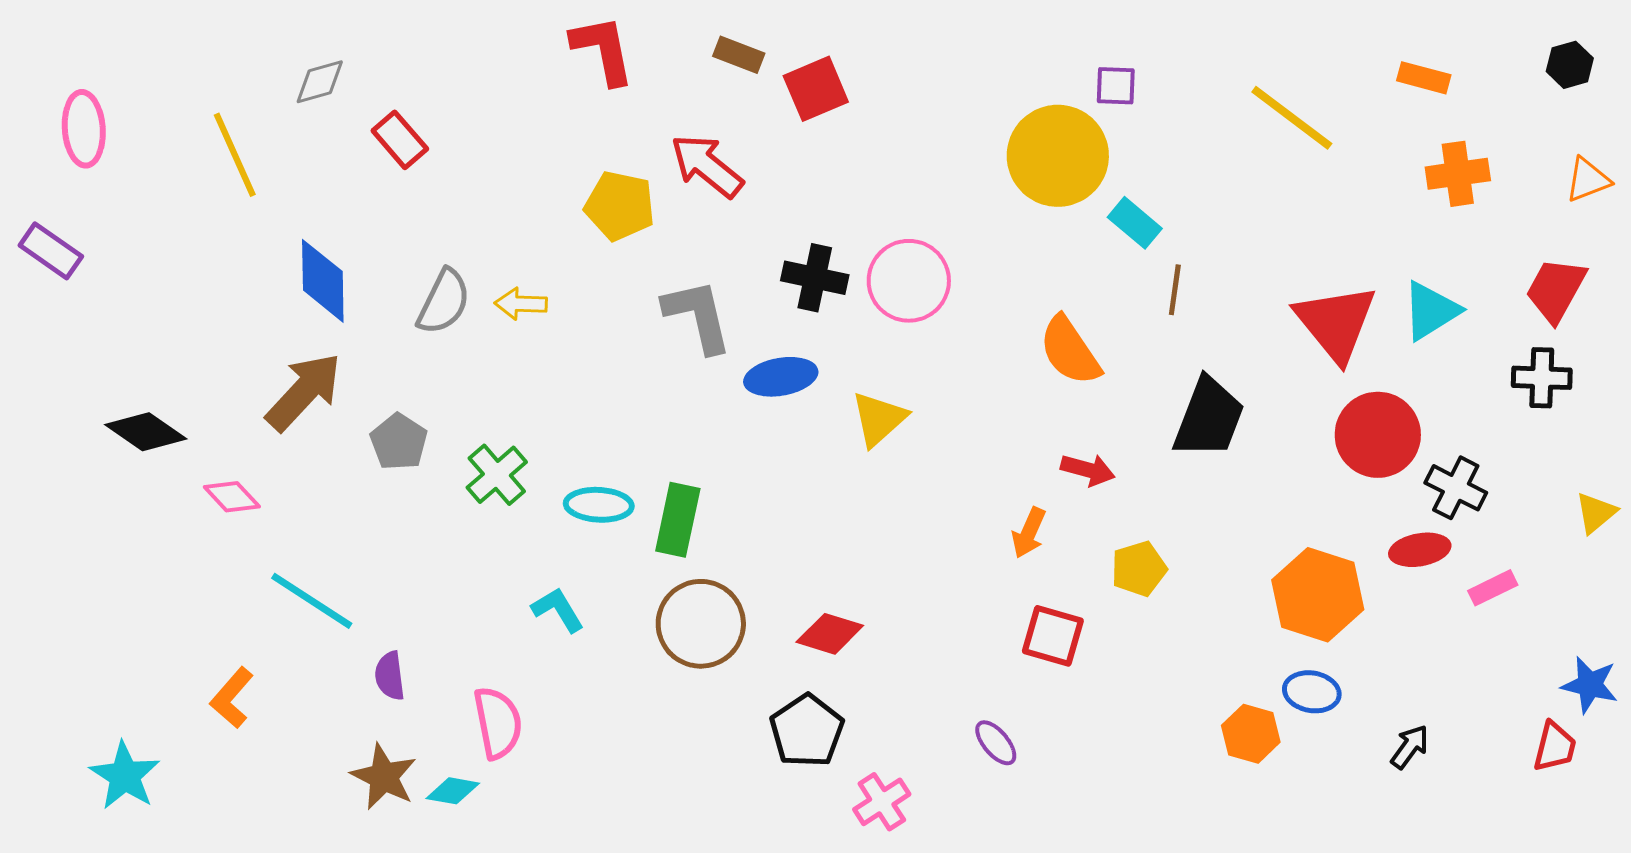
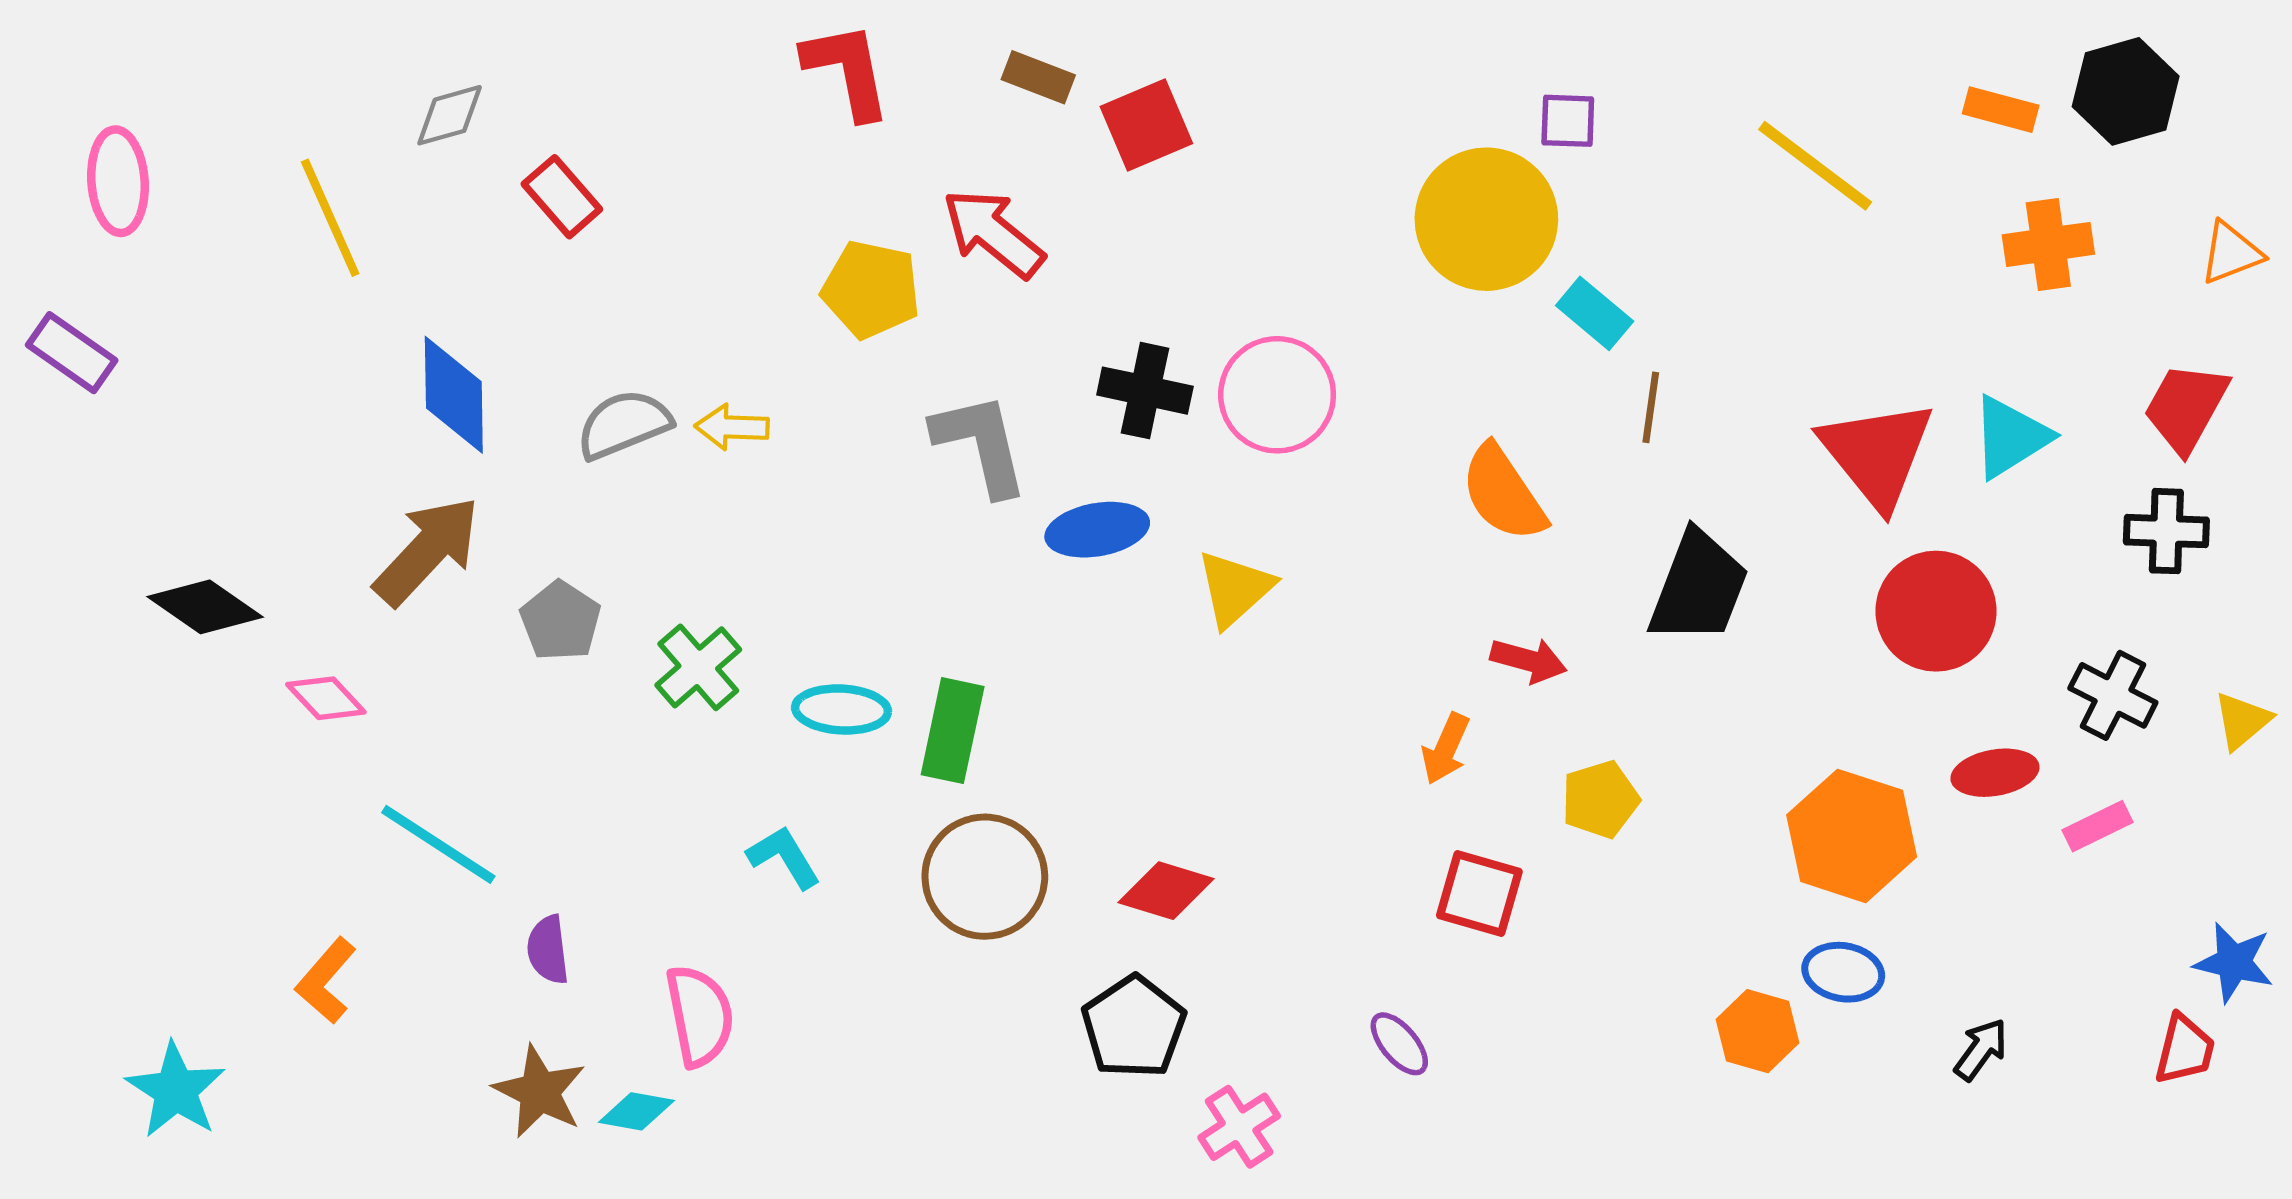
black hexagon: (1570, 65) -> (2126, 91), moved, size x1.6
gray semicircle: (444, 302) -> (624, 424), turned -138
black cross: (1456, 488) -> (2113, 695), moved

